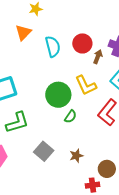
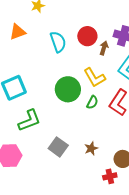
orange triangle: (23, 32) -> (18, 32), moved, turned 30
green semicircle: (70, 117) -> (92, 102), moved

